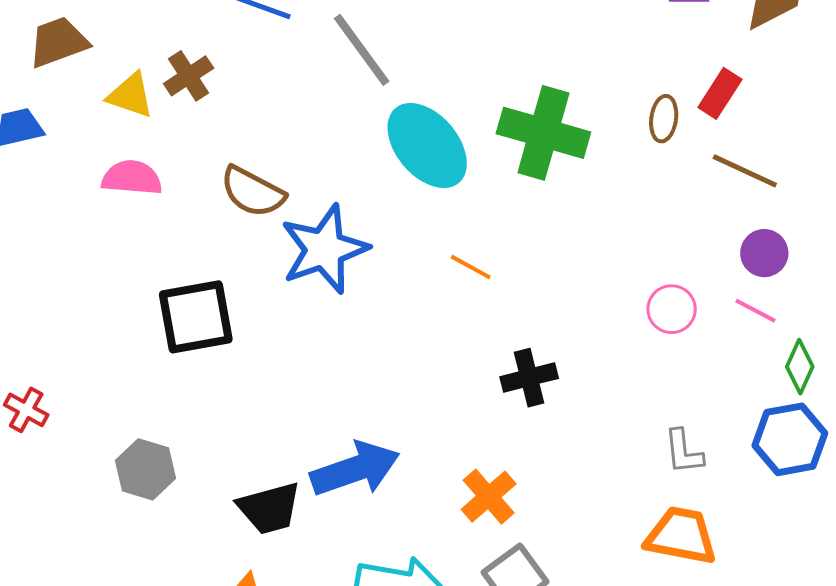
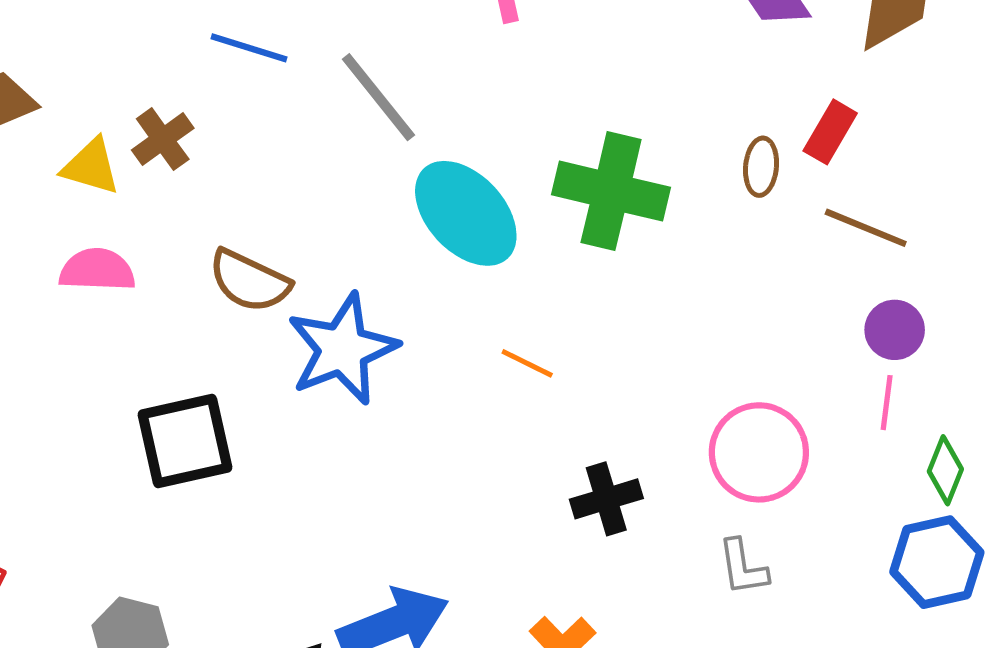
pink circle: (672, 309) -> (759, 452), moved, size x1.6
pink line: (755, 311) -> (887, 403), turned 72
gray L-shape: (684, 452) -> (743, 567), moved

